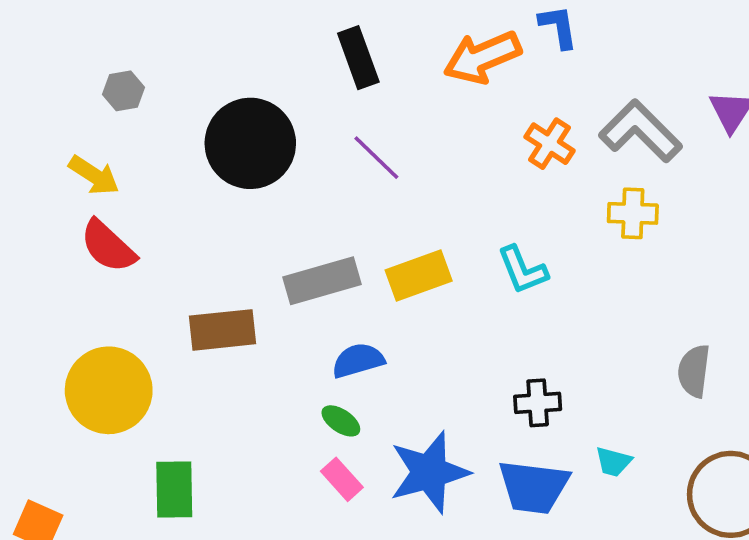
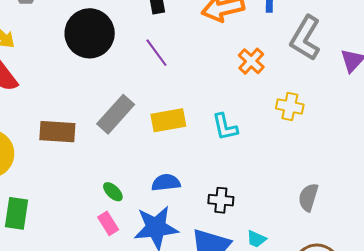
gray L-shape: (640, 131) -> (305, 38), moved, turned -114
gray rectangle: (322, 281) -> (116, 114), turned -42
blue semicircle: (358, 360) -> (166, 183), moved

